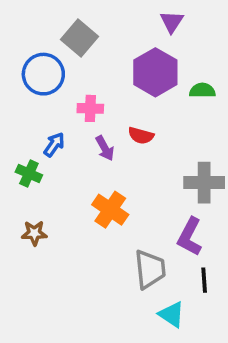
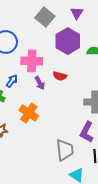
gray square: (79, 38) -> (45, 17), moved
pink cross: (90, 108) -> (32, 61), size x1.5
orange cross: (110, 210) -> (29, 113), moved

